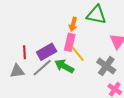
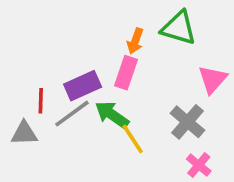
red line: (25, 52) -> (41, 101), moved
yellow line: (78, 53) -> (133, 139), moved
gray triangle: (17, 71) -> (24, 133), moved

